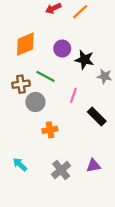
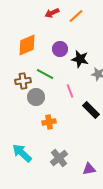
pink line: (73, 95) -> (70, 91), turned -40
cyan arrow: (20, 164) -> (22, 153), size x1.5
purple triangle: (93, 166) -> (89, 169), moved

